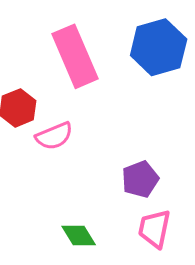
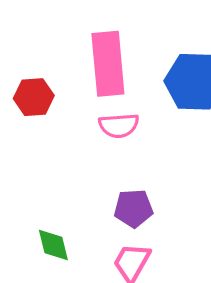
pink semicircle: (54, 136) -> (119, 126), moved

